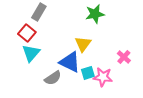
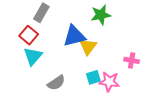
pink cross: (124, 57) -> (132, 60), turned -32
blue triangle: (70, 62) -> (74, 36), moved, turned -40

